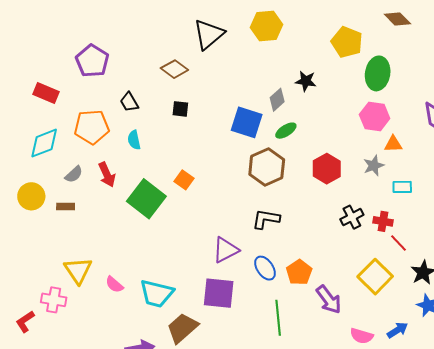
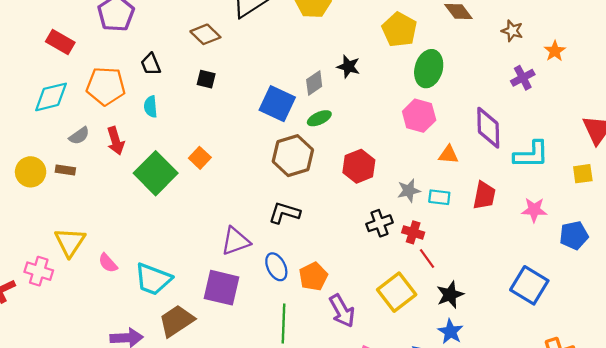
orange triangle: (393, 144) -> (448, 155), moved
gray star: (374, 166) -> (409, 191), moved
yellow circle: (31, 196) -> (31, 172), moved

